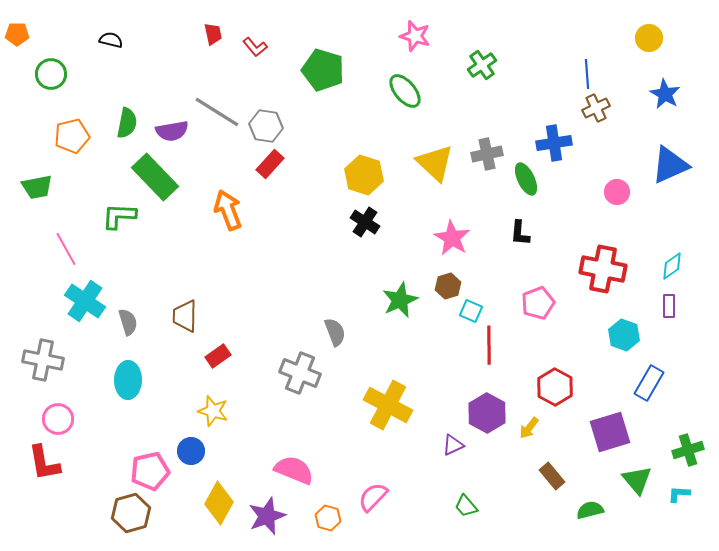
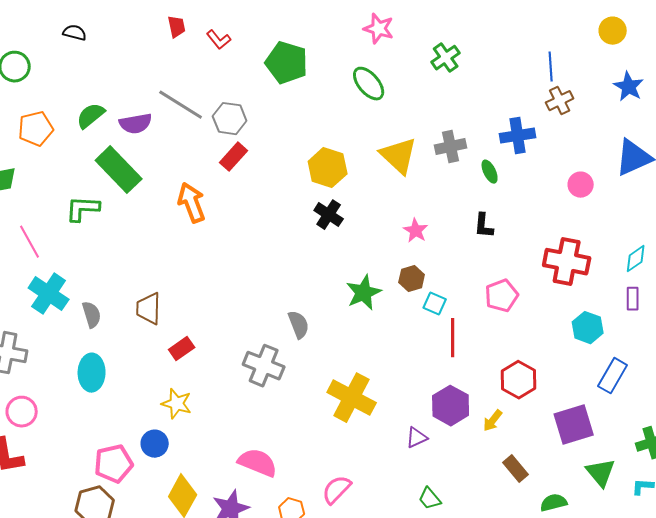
green semicircle: (127, 123) -> (91, 116), turned -140
green ellipse: (526, 179) -> (490, 172), size x0.7
pink star: (452, 238) -> (416, 231), size x0.7

